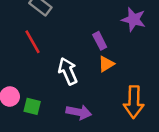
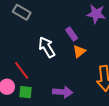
red line: (32, 42) -> (22, 70), moved
white arrow: (68, 71) -> (47, 47), moved

